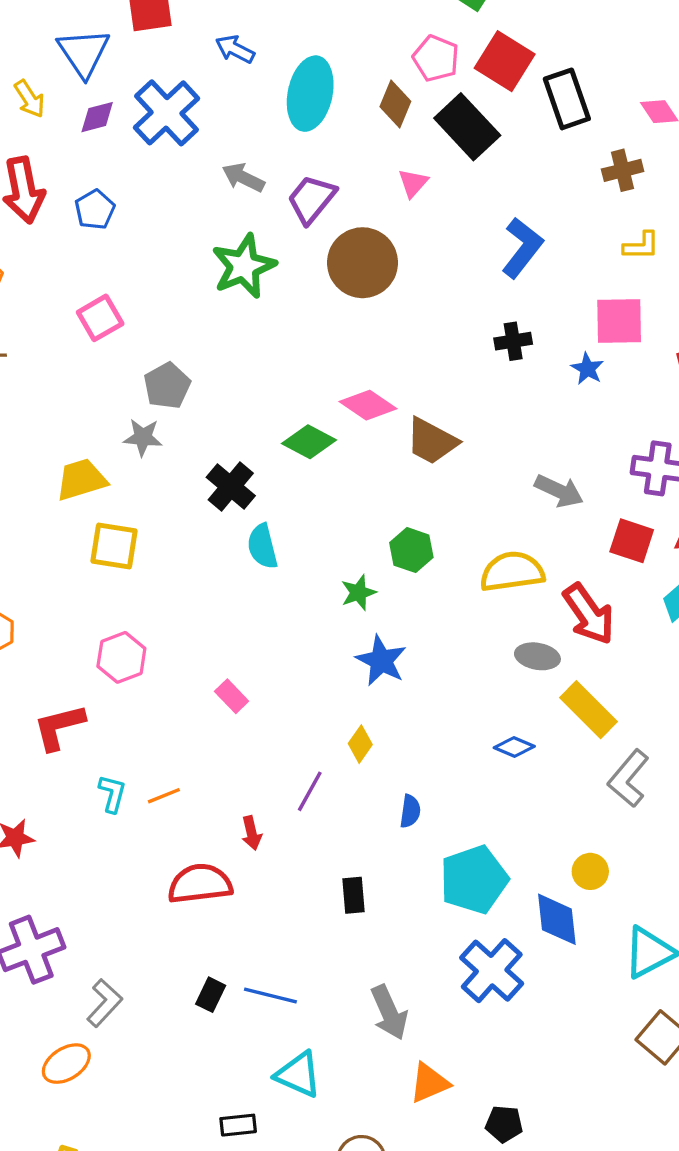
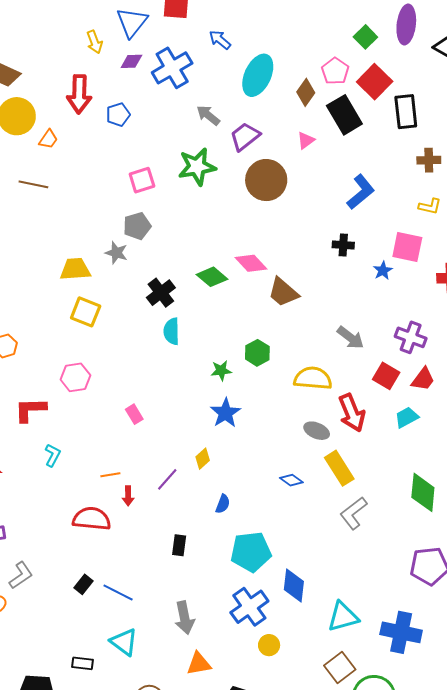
pink square: (100, 318) -> (142, 180), moved
orange line: (164, 796) -> (110, 475), moved
yellow circle: (590, 871) -> (269, 645), moved

